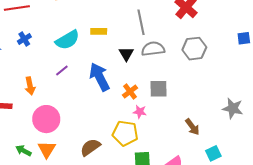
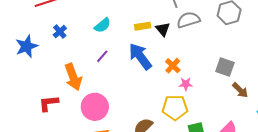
yellow rectangle: (99, 31) -> (143, 26), moved
cyan semicircle: (67, 40) -> (103, 25), size x0.7
orange arrow: (30, 86) -> (73, 77), size x1.5
gray square: (158, 89) -> (225, 67), moved, turned 30

